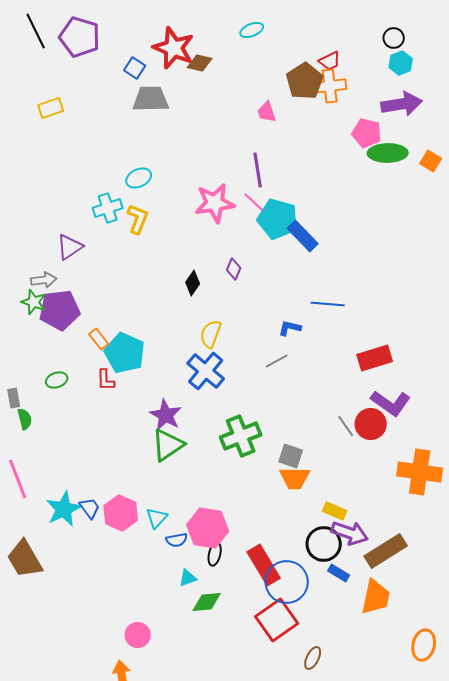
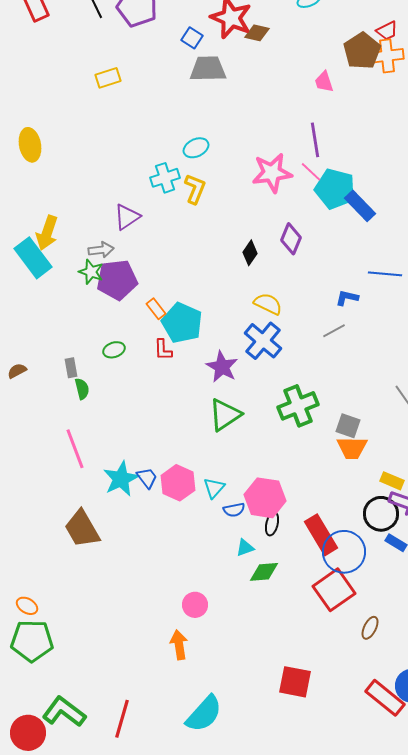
purple diamond: (234, 269) -> (291, 239), size x1.4
yellow semicircle: (211, 334) -> (268, 304), turned 96
purple star: (166, 415) -> (222, 367), moved

